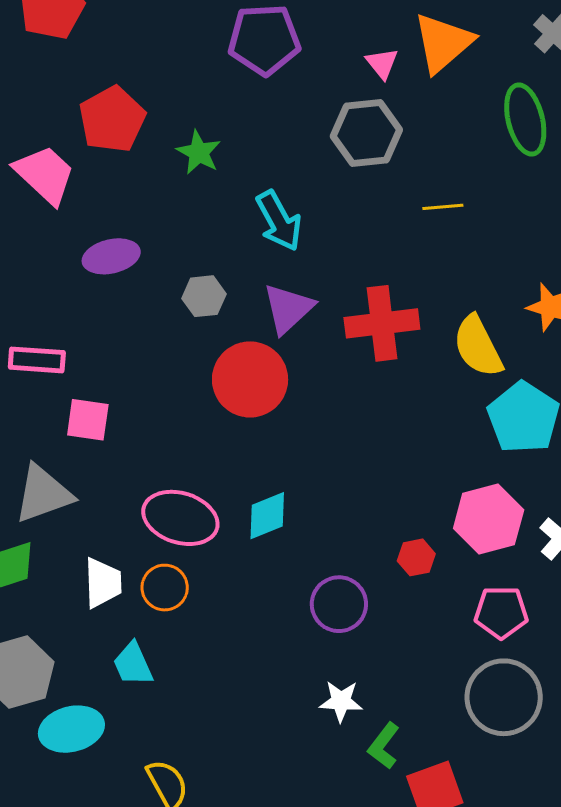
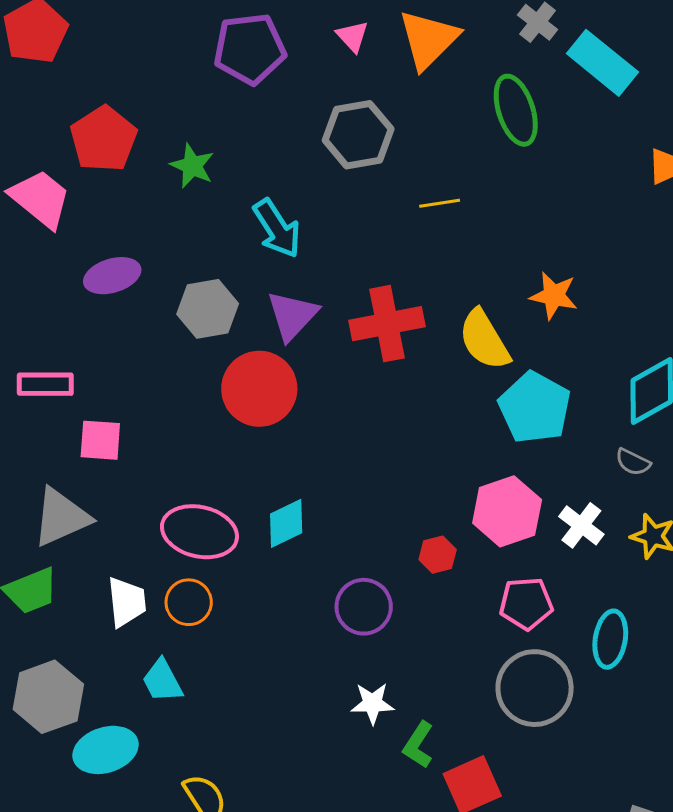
pink triangle: (382, 63) -> (352, 36), moved
gray hexagon: (204, 296) -> (208, 309), size x1.4

